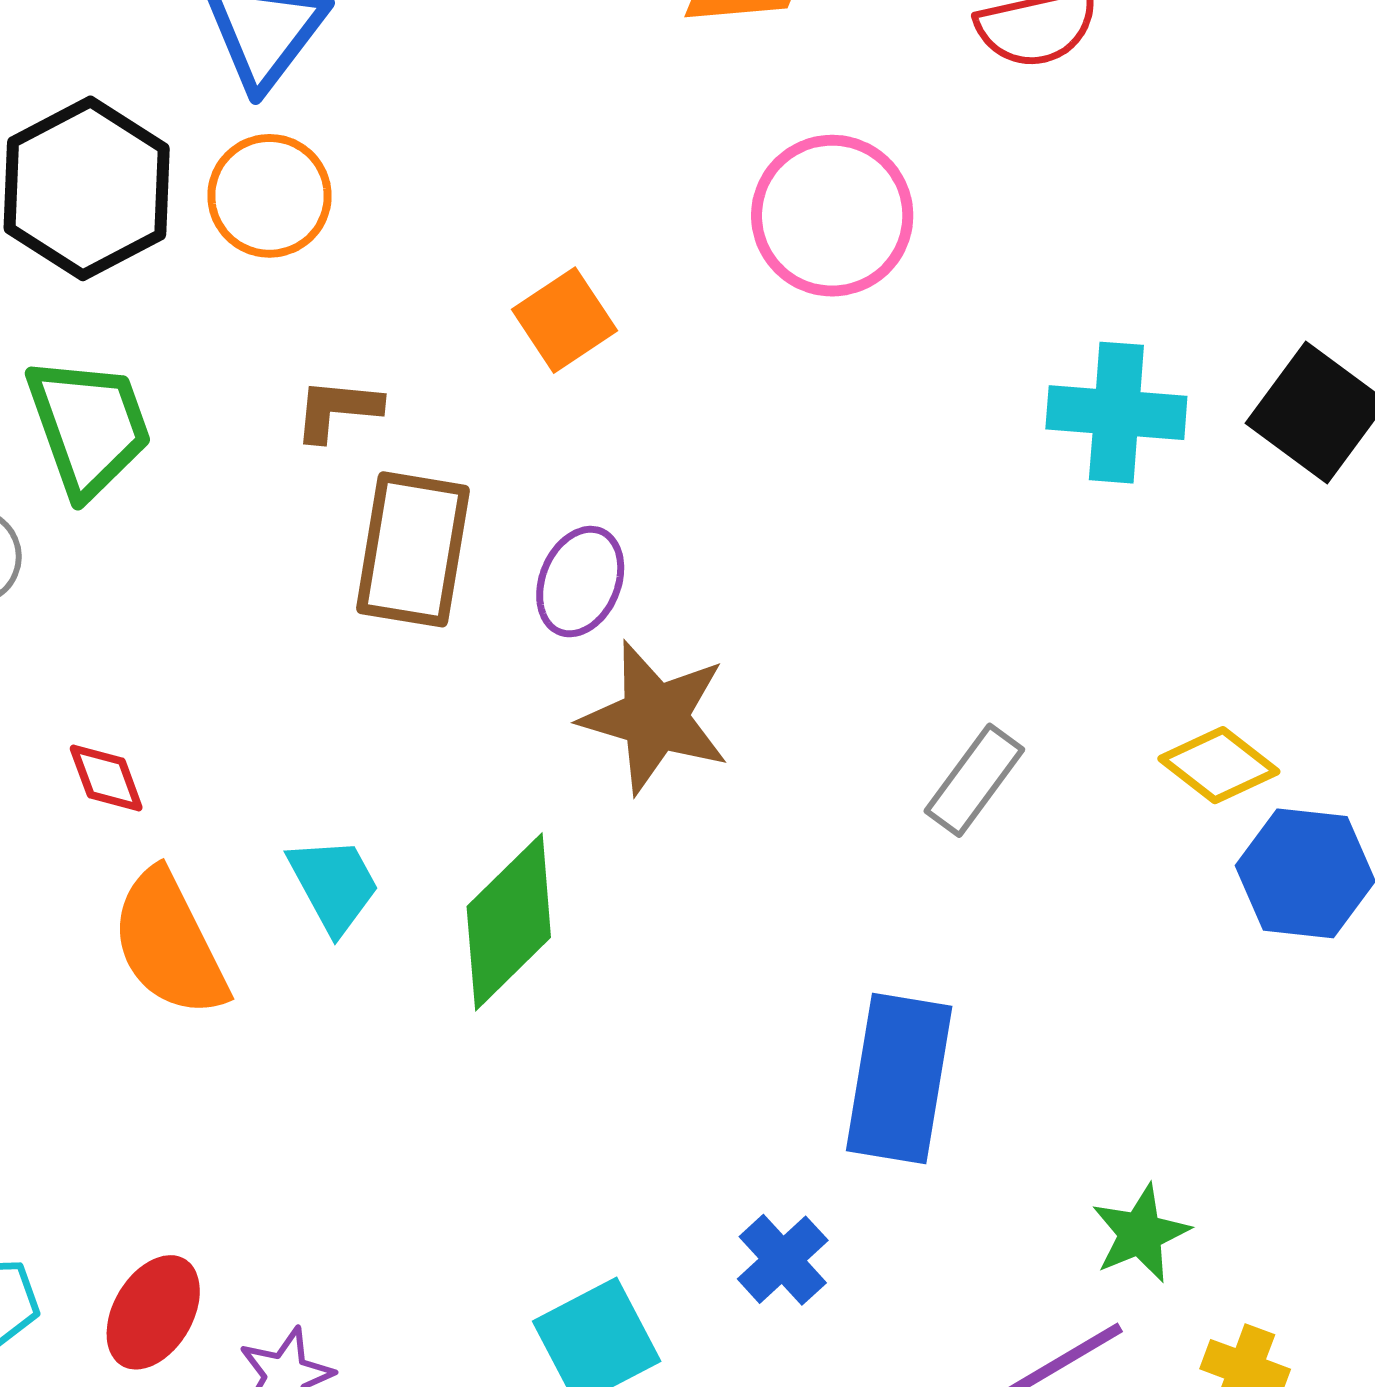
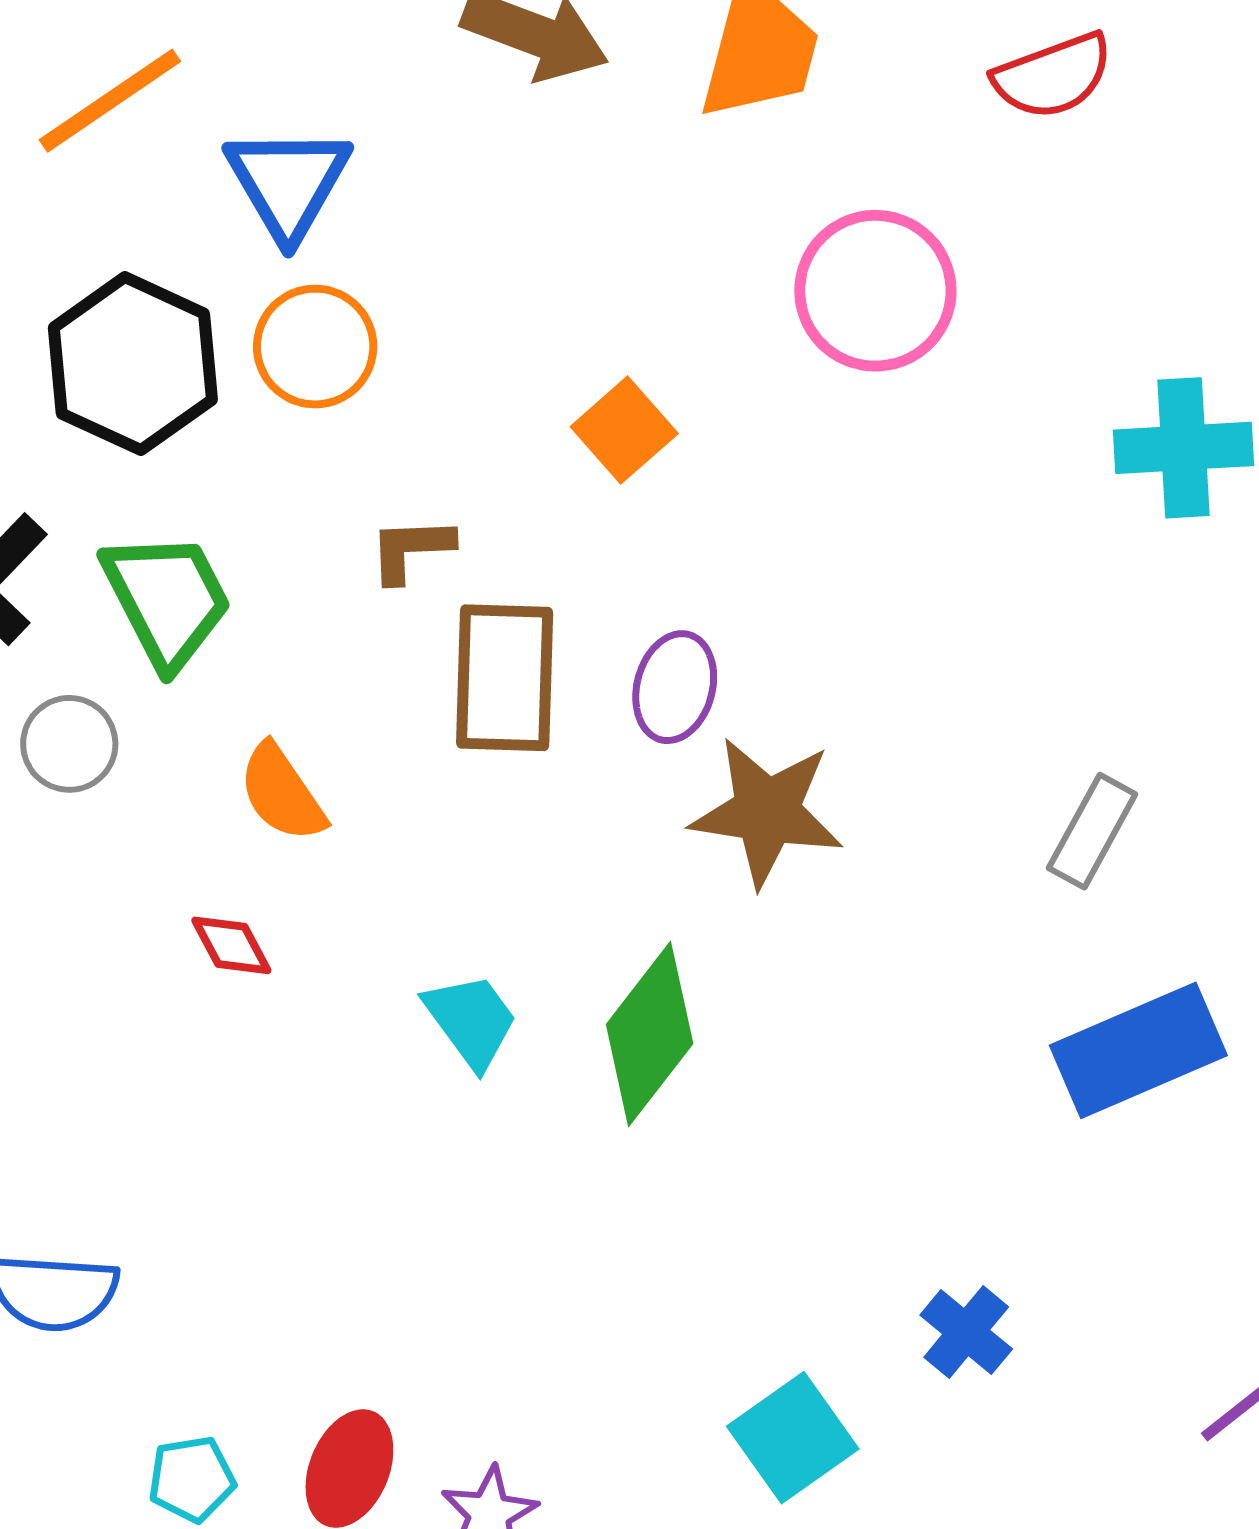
orange semicircle: (169, 944) -> (282, 793), moved, size x0.7
blue rectangle: (899, 1078) -> (1138, 1050), moved, turned 65

